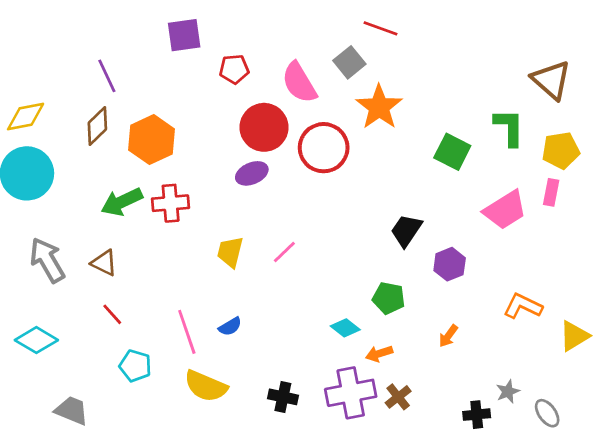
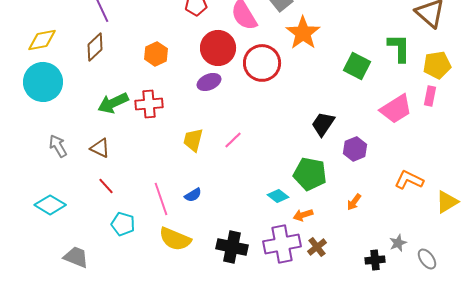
orange hexagon: (152, 140) -> (156, 54), moved, size x0.7
gray arrow: (47, 260) -> (58, 146), size x0.7
green pentagon: (389, 298) -> (310, 174), size x1.4
black cross: (283, 397) -> (232, 247), size x1.4

